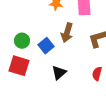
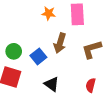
black triangle: (59, 73) -> (52, 84), turned -42

